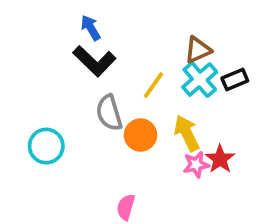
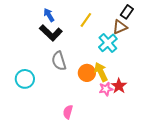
brown triangle: (198, 50) -> (120, 27), moved
black rectangle: (235, 80) -> (127, 12), moved, turned -32
yellow line: (153, 85) -> (86, 20), moved
orange circle: (141, 135) -> (87, 73), moved

